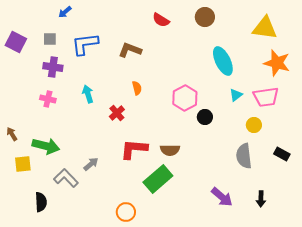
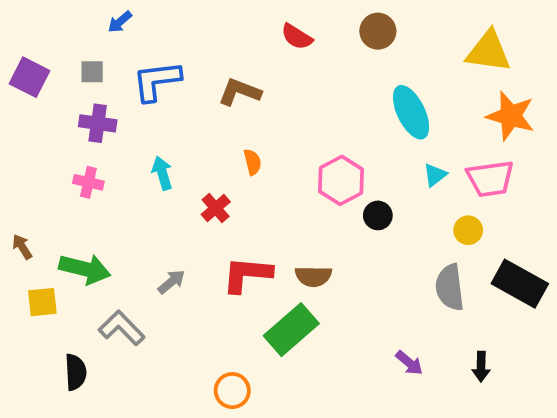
black rectangle: (282, 154) -> (520, 284), size x1.8
gray arrow: (91, 164) -> (171, 282), moved
purple arrow: (222, 197) -> (409, 363), size x0.7

